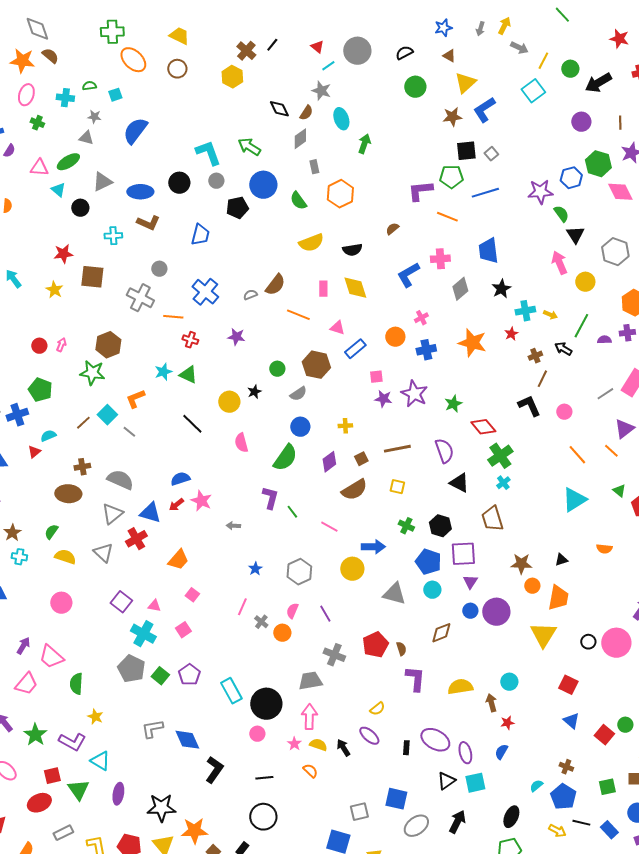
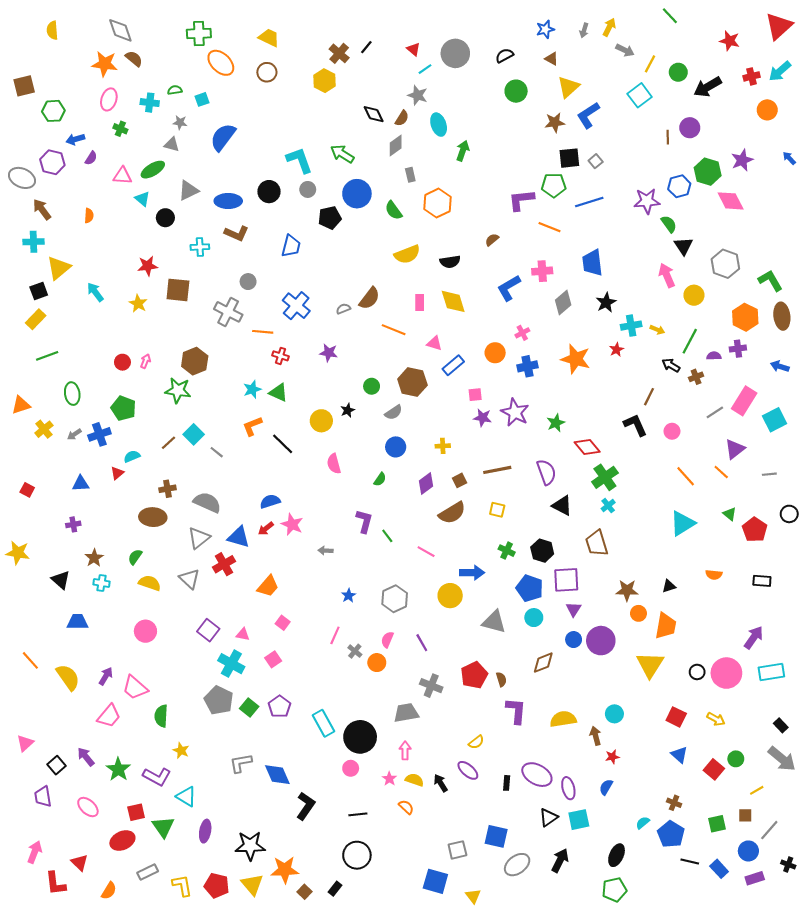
brown line: (620, 123) -> (668, 137), moved
brown cross: (535, 356) -> (696, 377), moved
orange L-shape: (135, 399) -> (252, 426), moved
green semicircle: (285, 458) -> (380, 479), size x0.5
pink arrow: (309, 717) -> (405, 750), size x0.7
yellow arrow: (557, 831) -> (716, 719), moved

